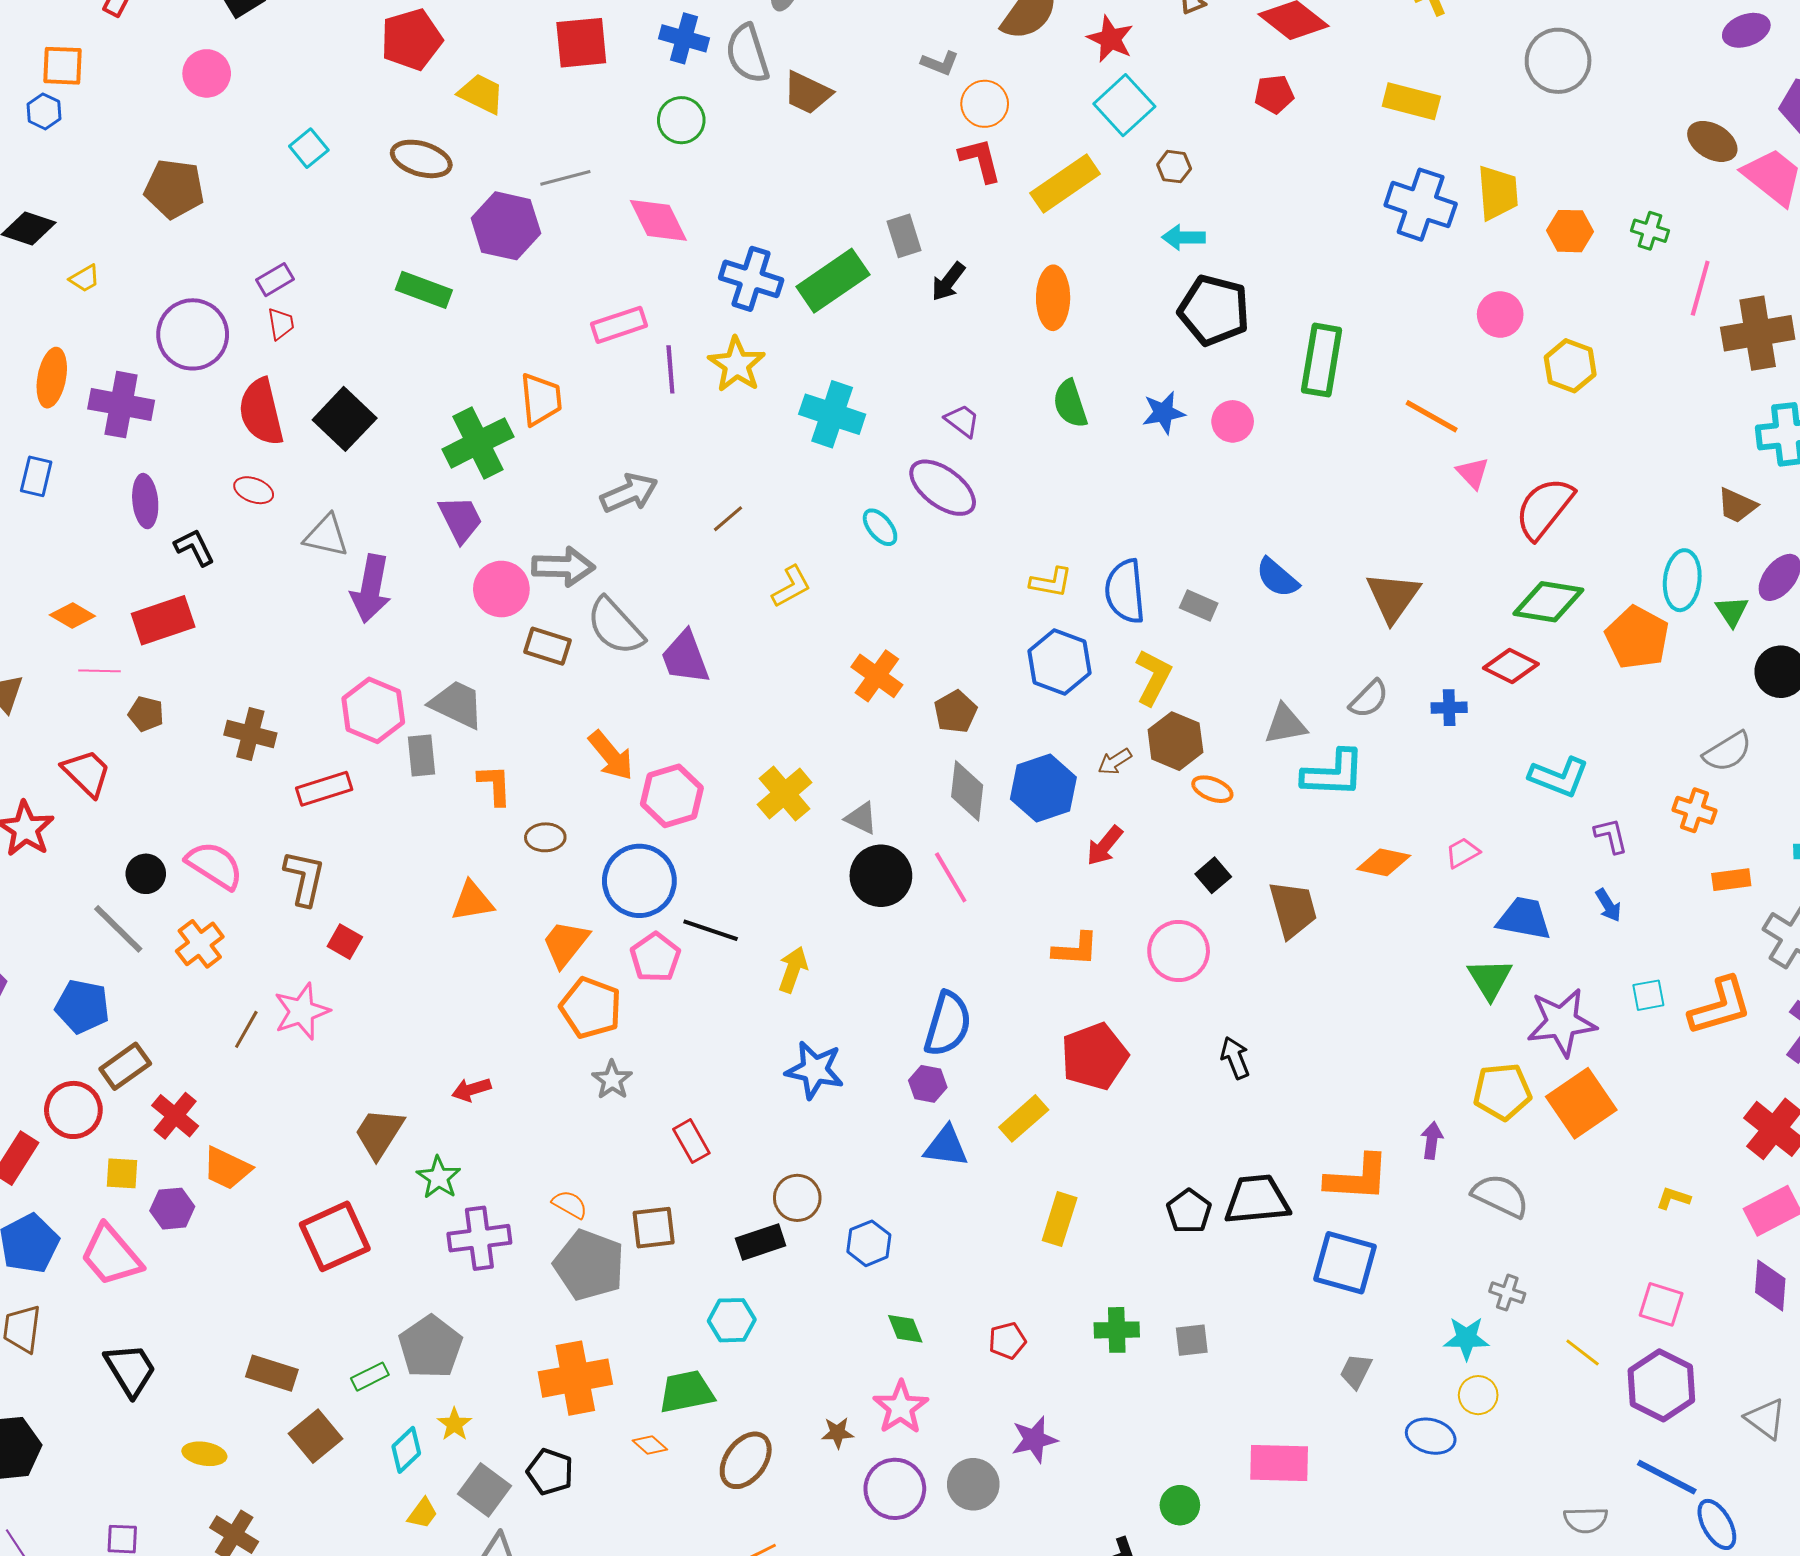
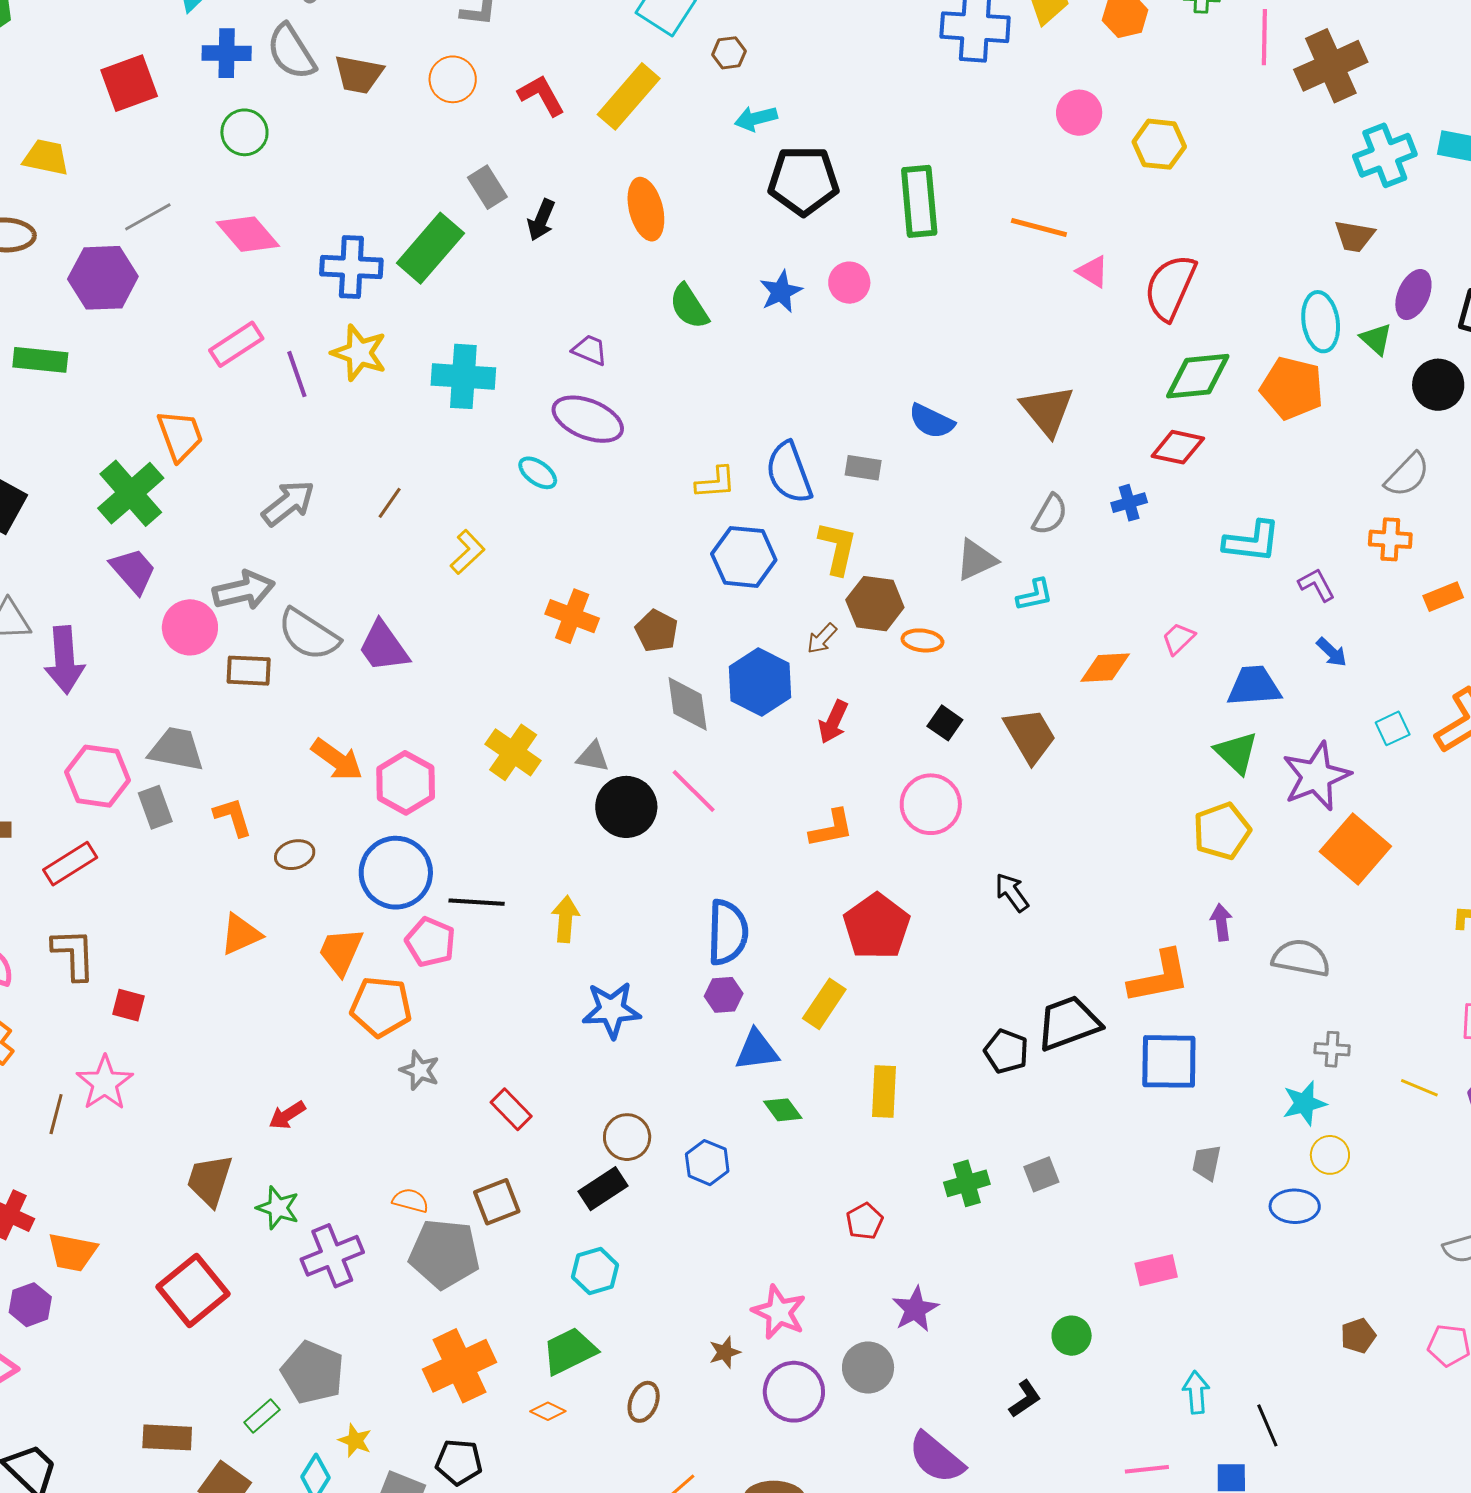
orange circle: (985, 104) -> (453, 79), moved
cyan L-shape: (1333, 773) -> (1035, 595), size x0.6
yellow pentagon: (1502, 1092) -> (1222, 831), moved
green diamond: (905, 1329) -> (783, 1110), moved
brown ellipse: (746, 1460) -> (644, 1402), size x0.7
pink rectangle: (1279, 1463) -> (1156, 1270), size x0.7

